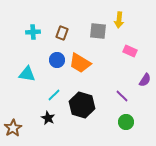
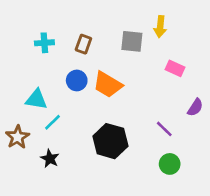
cyan line: (54, 95) -> (52, 122), moved
black star: (48, 118) -> (50, 159), moved
brown star: (13, 128) -> (17, 137), moved

